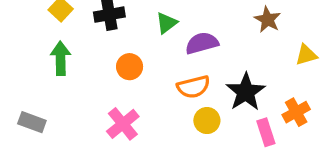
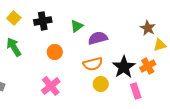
brown star: (268, 20) -> (148, 28), moved
green arrow: (61, 58) -> (14, 47), turned -30
orange cross: (296, 112) -> (148, 66), moved

